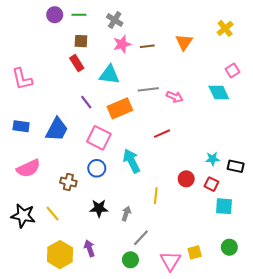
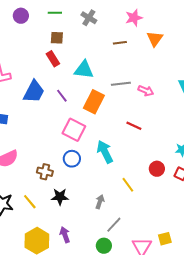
purple circle: (55, 15) -> (21, 16), moved
pink star: (122, 44) -> (134, 18), moved
orange rectangle: (120, 108) -> (94, 102), turned -40
blue trapezoid: (57, 129) -> (34, 92), moved
red line: (162, 134) -> (134, 126), turned 49
yellow line: (156, 196) -> (128, 185), turned -42
black star: (99, 208) -> (60, 197), moved

